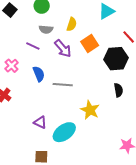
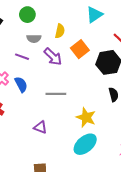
blue semicircle: (39, 74) -> (21, 84), moved
purple triangle: (40, 122) -> (40, 127), moved
cyan ellipse: (64, 132) -> (85, 144), moved

